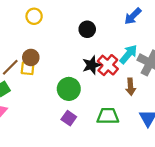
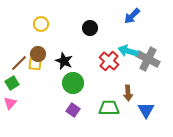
yellow circle: (34, 16) -> (41, 24), moved
cyan arrow: (128, 54) -> (128, 51), turned -114
black star: (92, 65) -> (64, 61), moved, turned -30
brown arrow: (131, 87) -> (128, 93), moved

